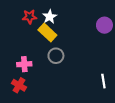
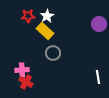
pink cross: (24, 64) -> (22, 70), moved
red cross: (19, 85) -> (26, 82), moved

